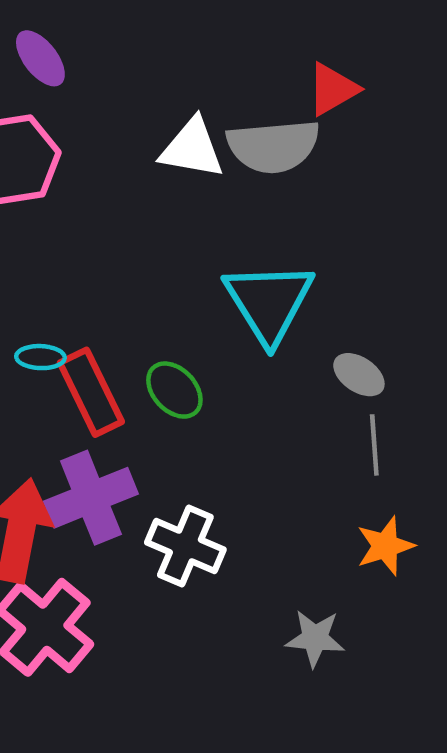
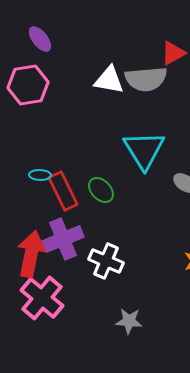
gray star: (315, 638) -> (129, 321), moved

